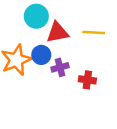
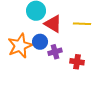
red triangle: (57, 32) -> (53, 24), turned 42

